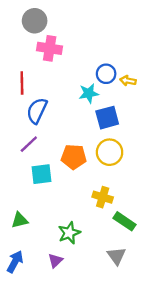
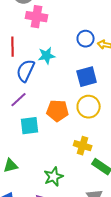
cyan star: (89, 93) -> (47, 56), moved

